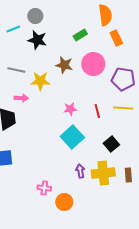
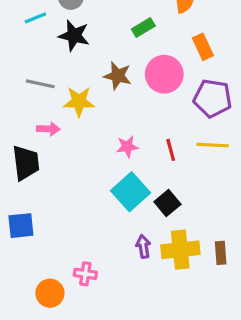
orange rectangle: (116, 38) -> (203, 47), moved
black square: (111, 144) -> (167, 203), moved
orange circle: (64, 202) -> (50, 293), moved

